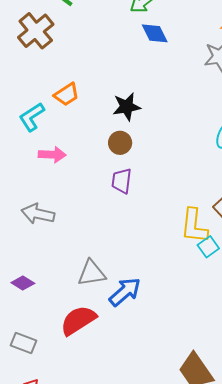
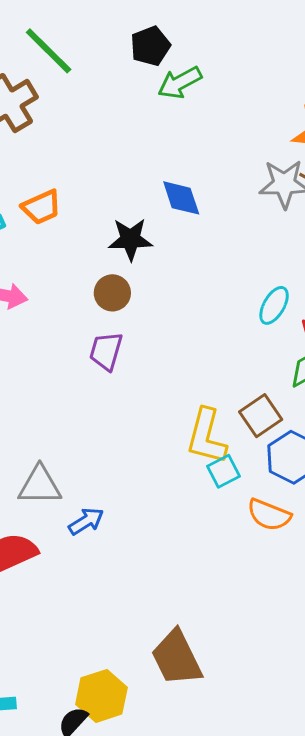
blue diamond: (155, 33) -> (181, 198), moved
blue arrow: (125, 292) -> (86, 521), size x0.7

